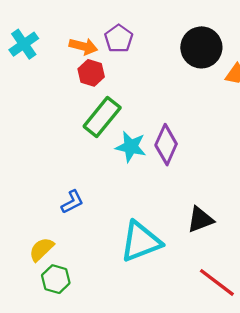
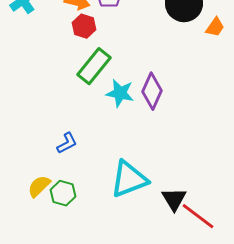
black triangle: (200, 220) -> (174, 199), moved, turned -40
green hexagon: (56, 279) -> (63, 193), moved

